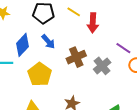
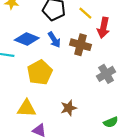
blue diamond: (22, 45) -> (27, 39), turned 60
brown cross: (76, 57) -> (80, 45), moved, turned 30

